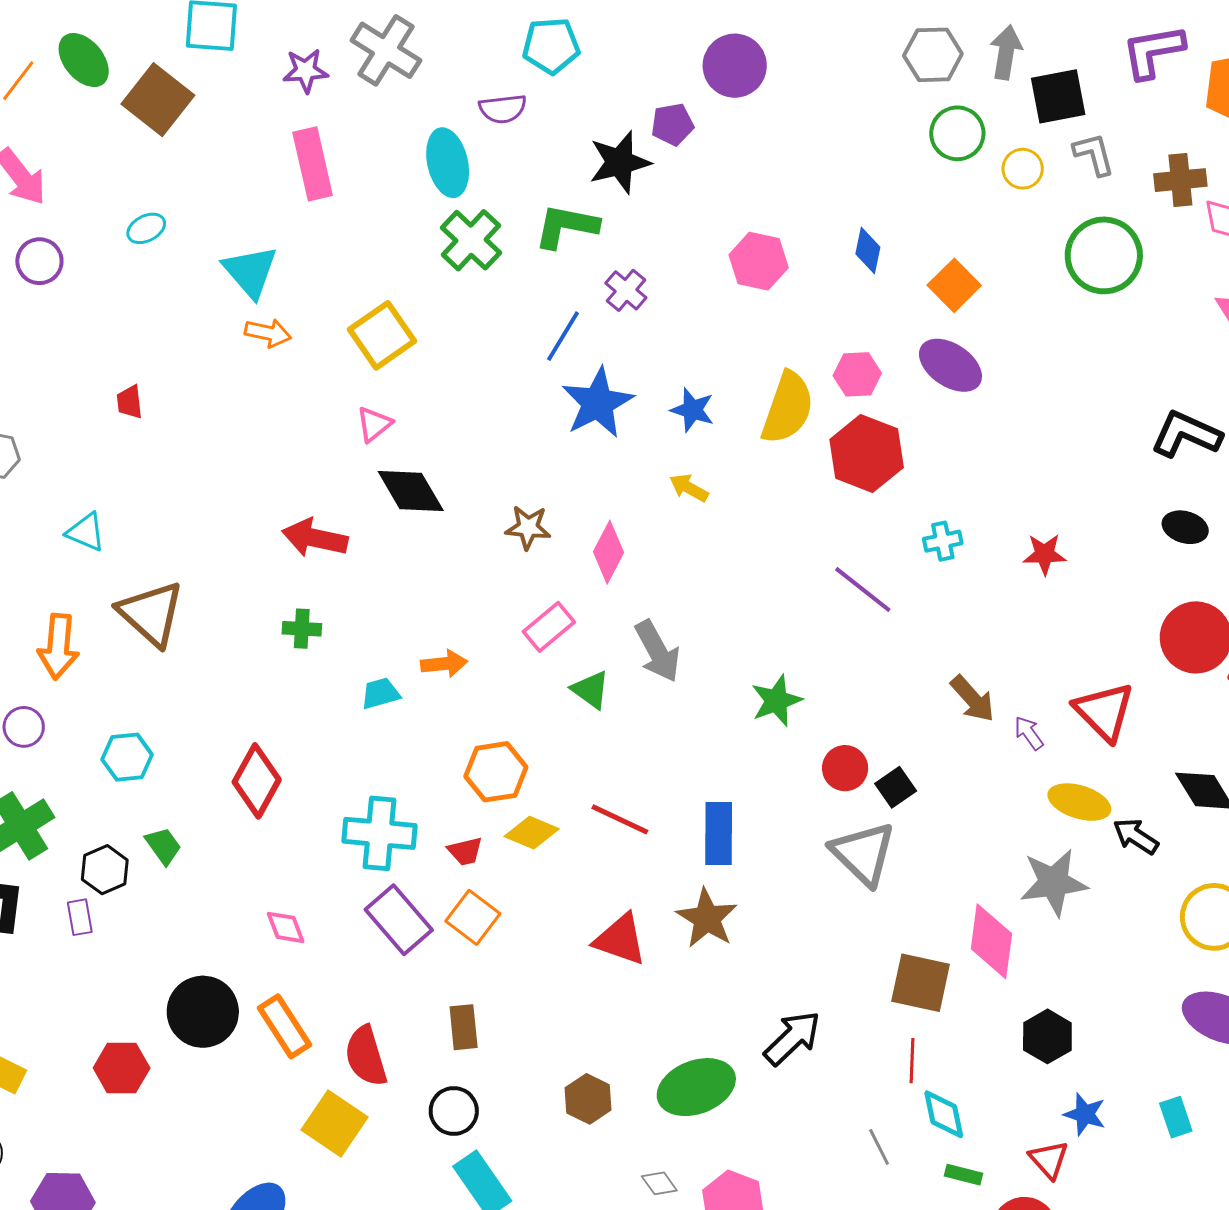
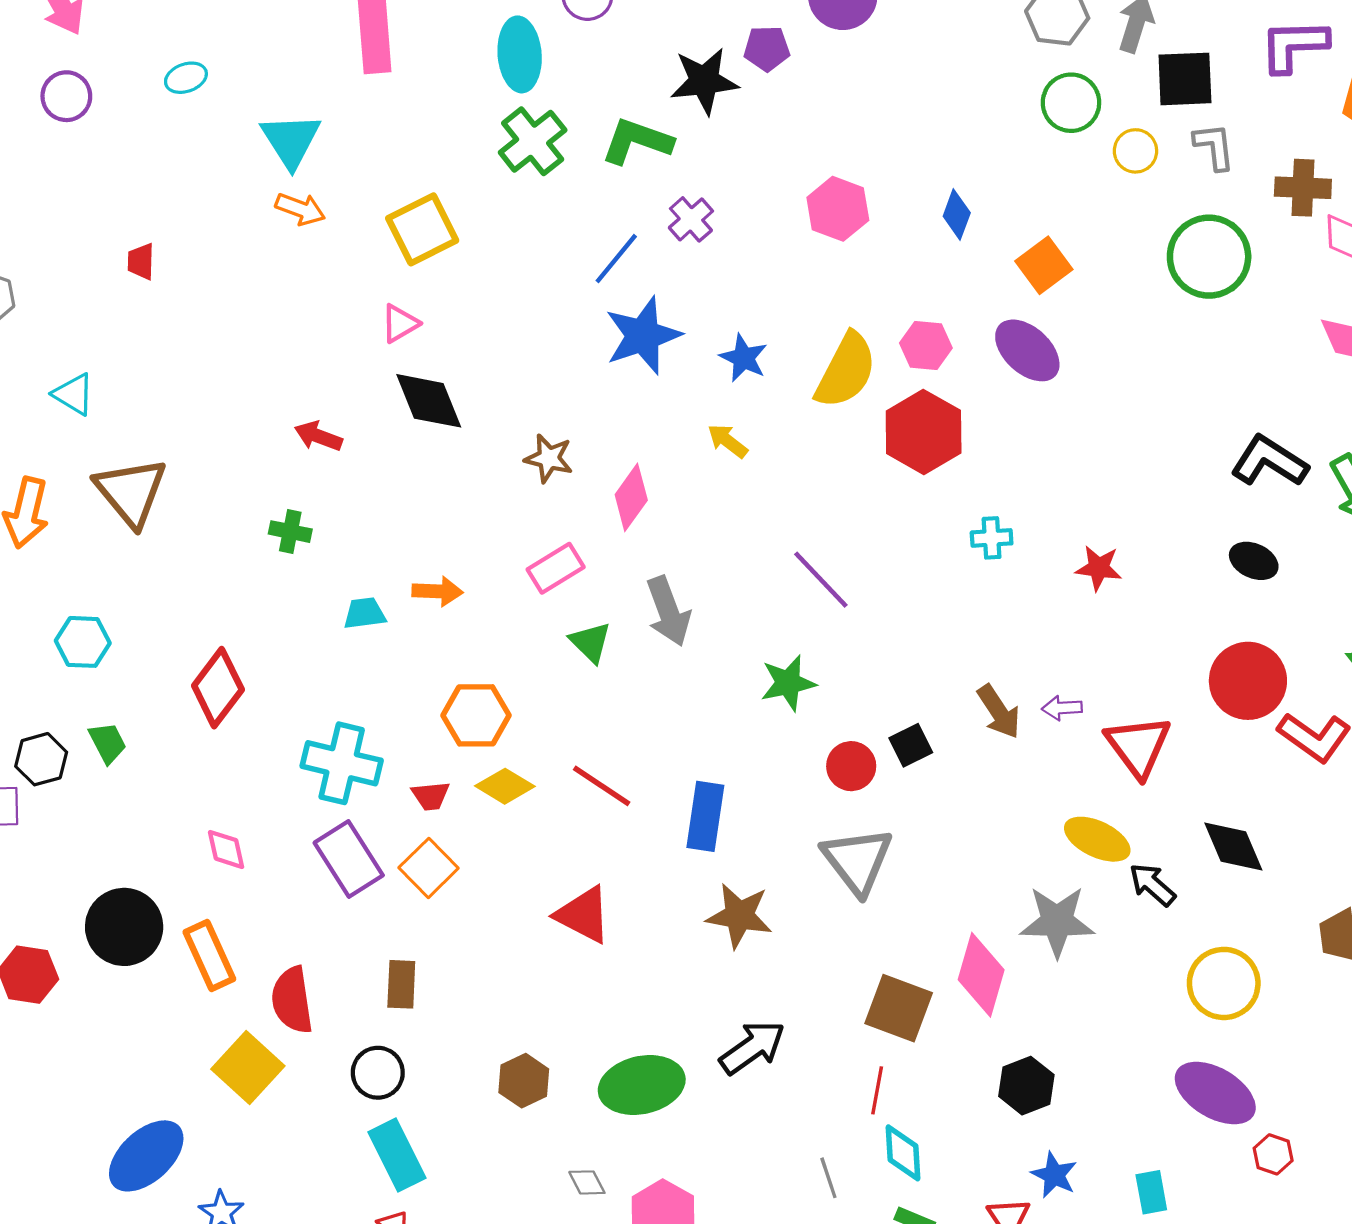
red arrow: (315, 538) -> (318, 436), size x0.7
purple line: (863, 589) -> (821, 580), moved
purple arrow: (1029, 733) -> (1062, 708), moved, turned -66
black square: (896, 787) -> (911, 745), moved
brown star: (707, 918) -> (739, 916), moved, turned -30

